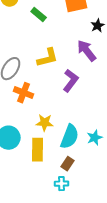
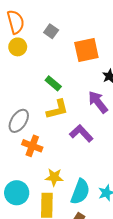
green rectangle: (39, 15) -> (53, 83), moved
purple L-shape: (71, 81) -> (81, 133), turned -80

